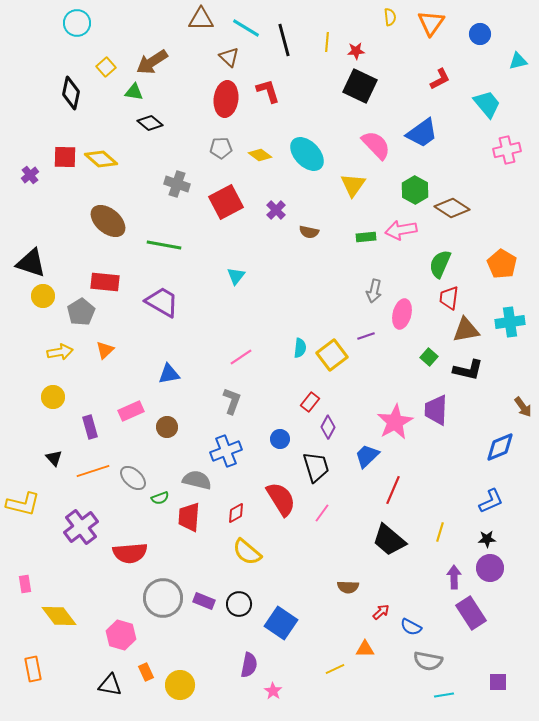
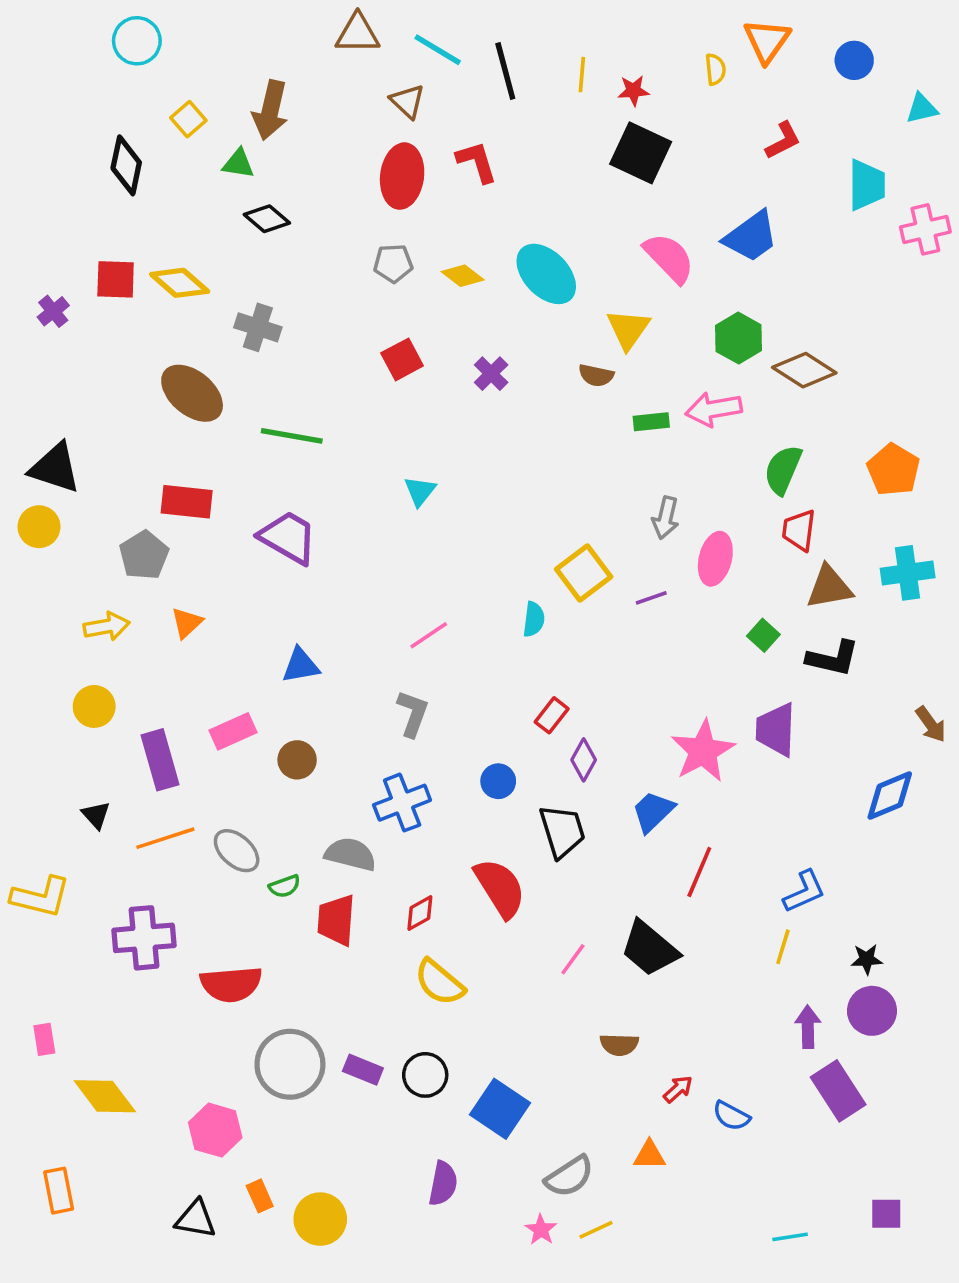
yellow semicircle: (390, 17) -> (715, 69), moved
brown arrow: (152, 62) -> (270, 110), turned -44
cyan trapezoid: (487, 104) -> (867, 185), turned 40
pink cross: (507, 150) -> (925, 229), moved
gray cross: (177, 184) -> (258, 327), moved
red square: (226, 202) -> (402, 359), size x0.7
brown semicircle: (309, 232) -> (596, 375), moved
yellow circle: (43, 296) -> (39, 527), moved
yellow square: (332, 355) -> (584, 573), moved
purple rectangle: (90, 427) -> (160, 760), size x1.4
blue L-shape: (491, 501) -> (804, 892), moved
pink line: (322, 513) -> (573, 959), moved
purple cross: (81, 527) -> (144, 938), turned 32
black trapezoid: (389, 540) -> (649, 949), moved
gray semicircle: (428, 661) -> (569, 1176), moved, turned -44
yellow line: (335, 669) -> (596, 1230), moved
pink star: (273, 691) -> (541, 1230), moved

